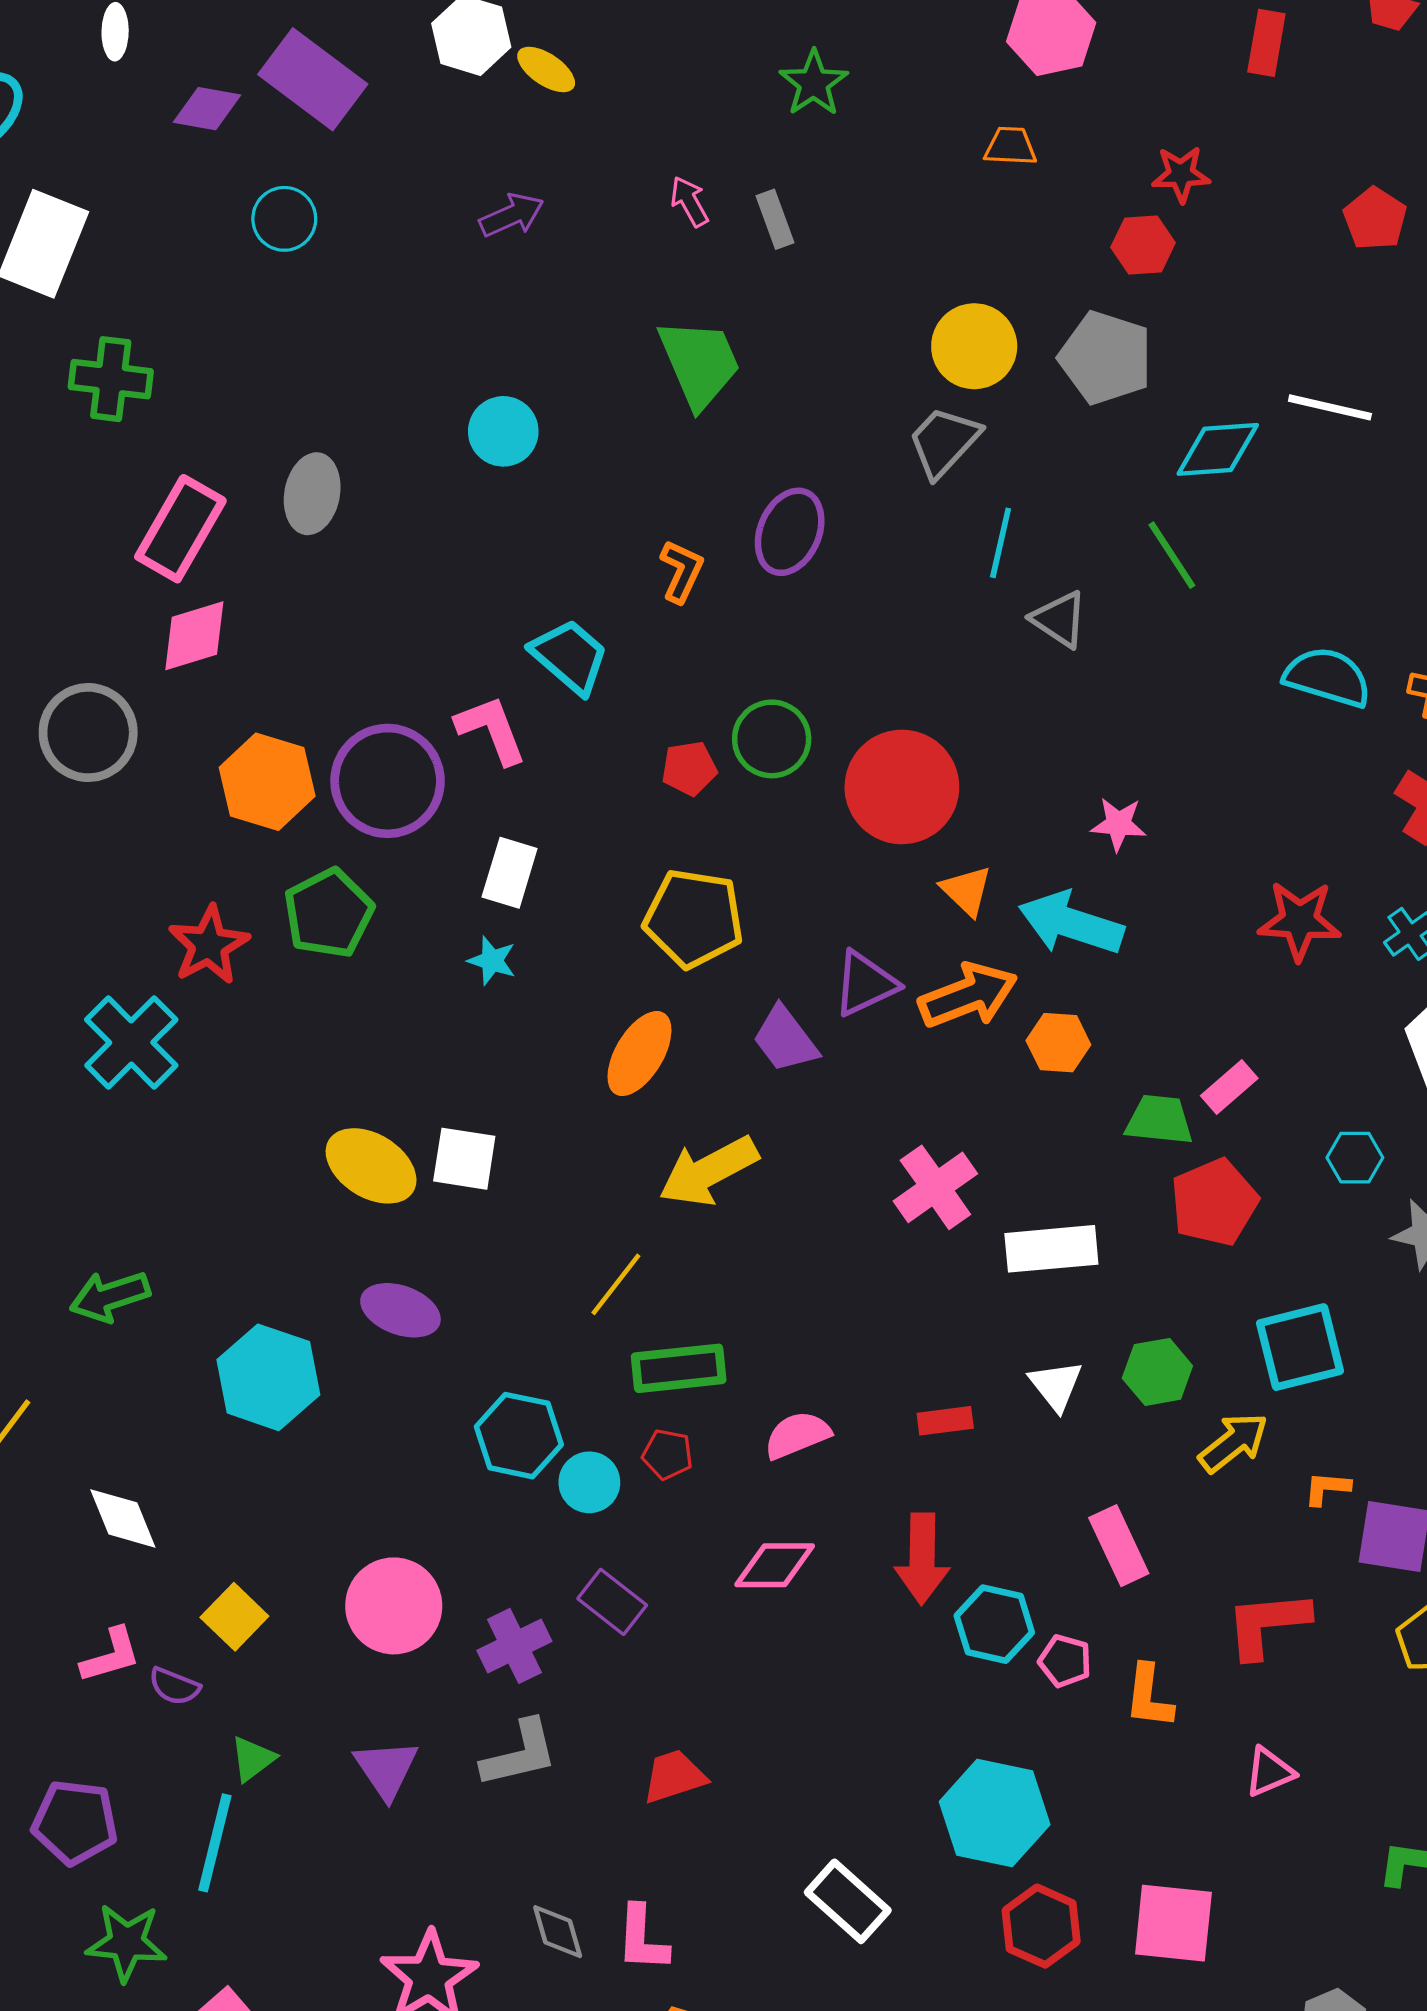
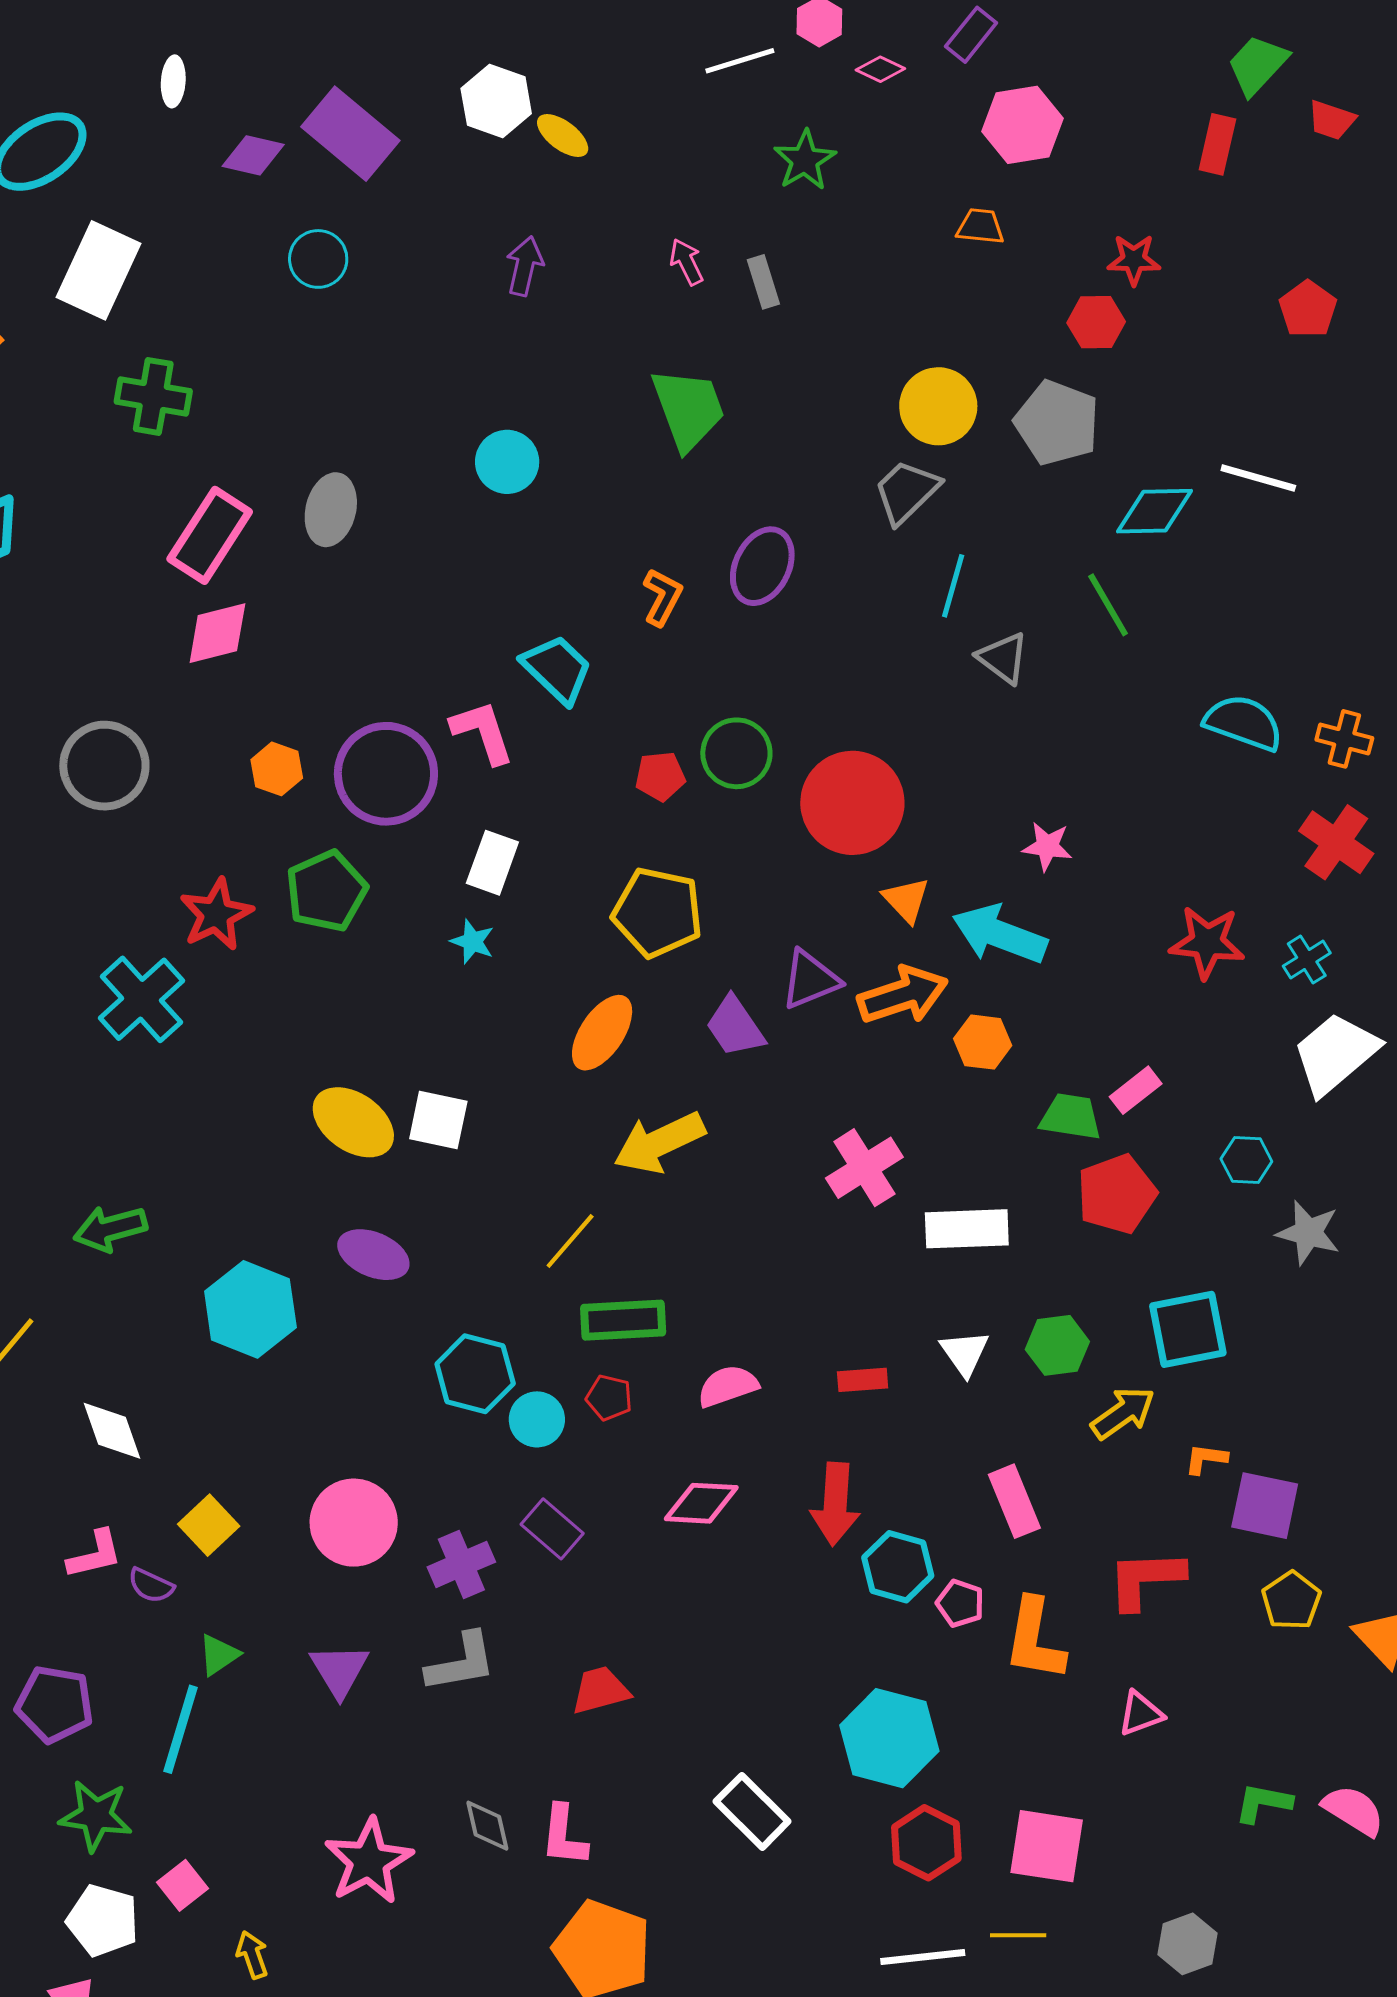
purple arrow: (512, 215) -> (525, 266), turned -56
gray circle: (88, 733) -> (104, 766), moved
orange hexagon: (267, 782) -> (277, 769), size x0.6
orange L-shape: (1149, 1697) -> (1035, 1639), size x1.4

